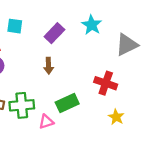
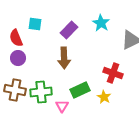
brown arrow: (49, 66) -> (64, 58), size x1.5
yellow star: (116, 117) -> (104, 97), moved
pink triangle: (46, 122) -> (62, 106), turned -40

